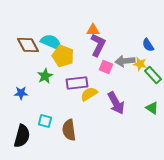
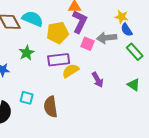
blue semicircle: (148, 45) -> (127, 30), moved
yellow pentagon: (63, 56) -> (58, 33), moved, turned -30
yellow star: (140, 64) -> (122, 17), moved
purple arrow: (116, 103) -> (98, 80), size x0.7

